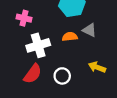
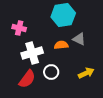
yellow arrow: (97, 67) -> (86, 73), turned 133
white circle: (62, 76) -> (51, 72), moved

